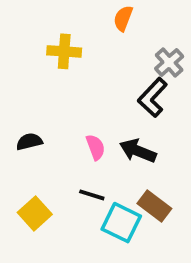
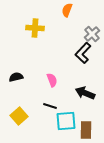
black arrow: (138, 151) -> (85, 93), moved
brown rectangle: (154, 206) -> (86, 130), moved, turned 54
cyan square: (121, 223) -> (66, 121), turned -30

